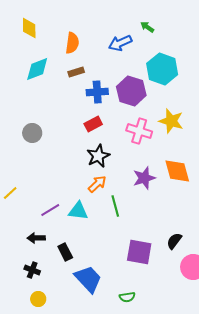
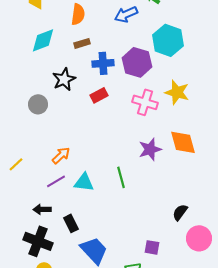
black star: (98, 156) -> (64, 79), moved
orange arrow: (97, 184) -> (61, 155), moved
purple square: (139, 252) -> (152, 247), moved, size x0.6
black cross: (32, 270) -> (38, 241), size x1.8

